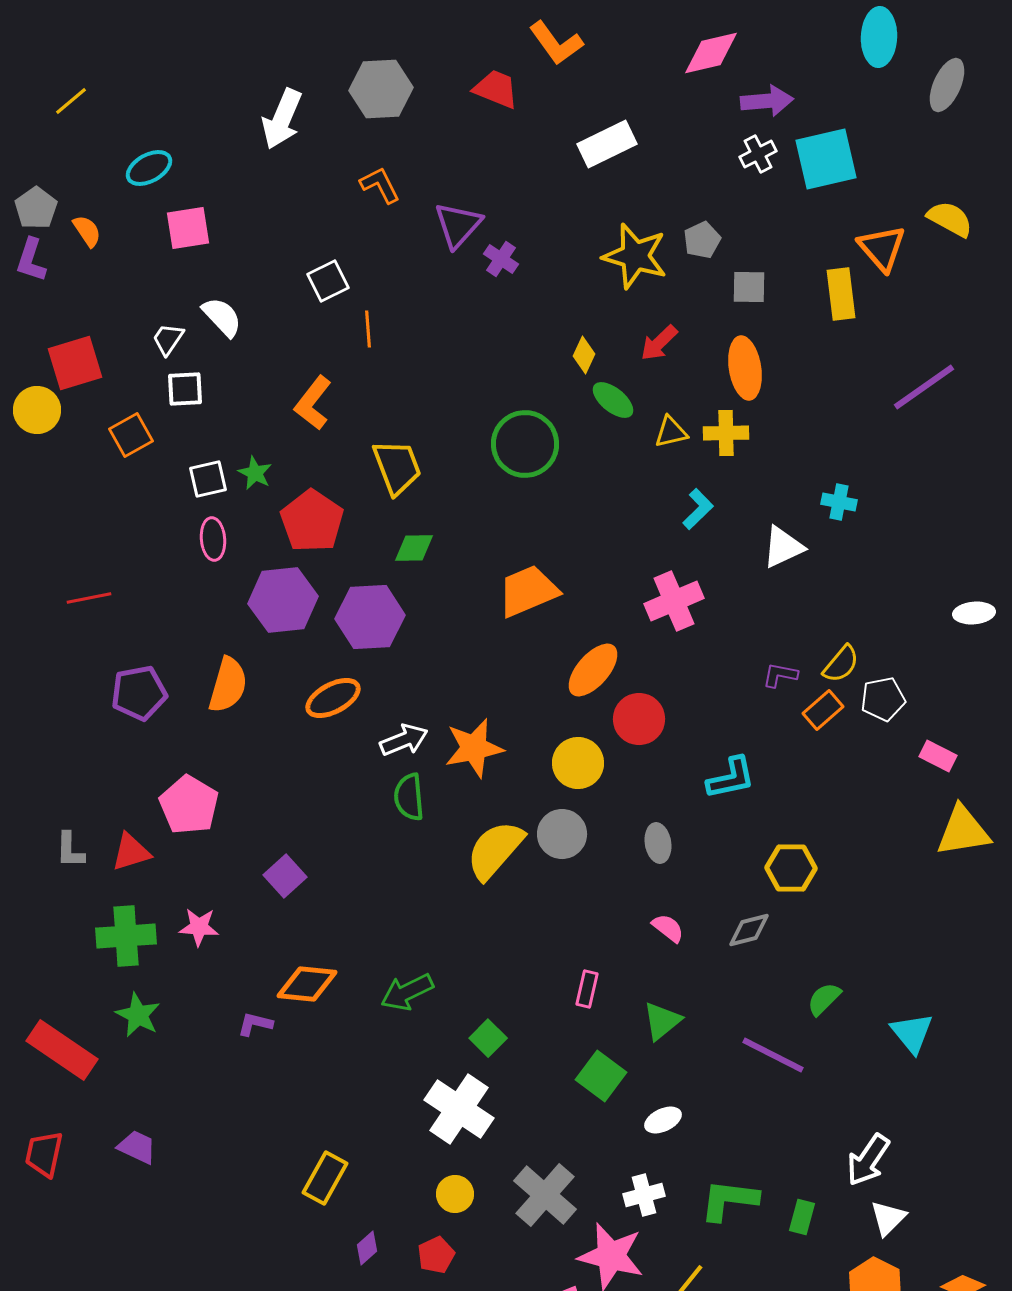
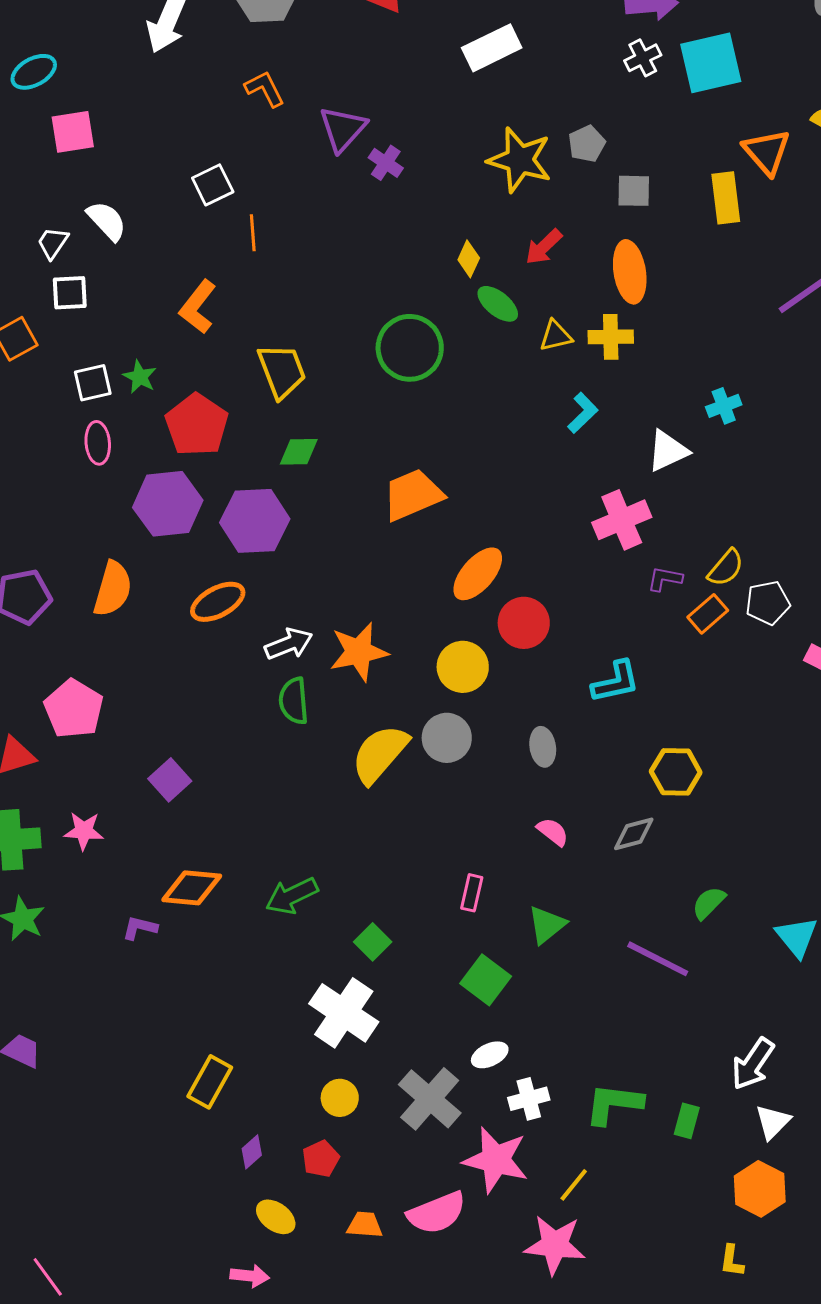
cyan cross: (839, 502) -> (724, 406), turned -32
pink cross: (674, 601) -> (622, 520), moved
white ellipse: (663, 1120) -> (490, 1055), moved

